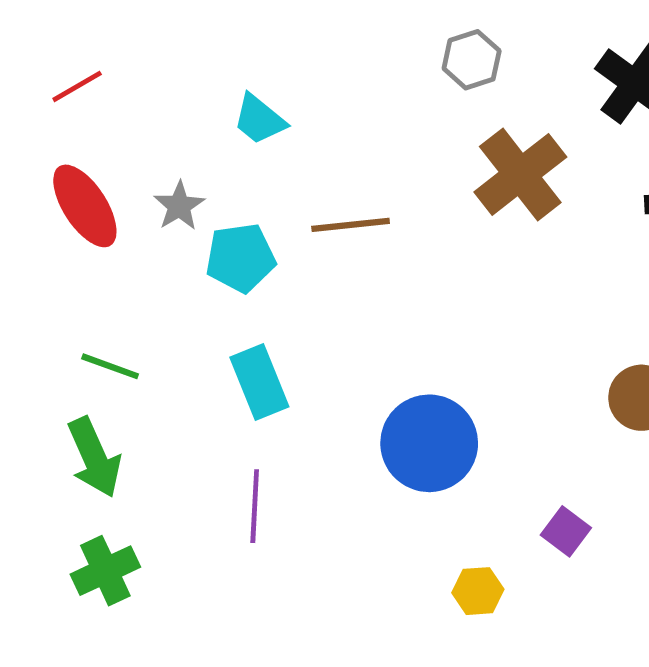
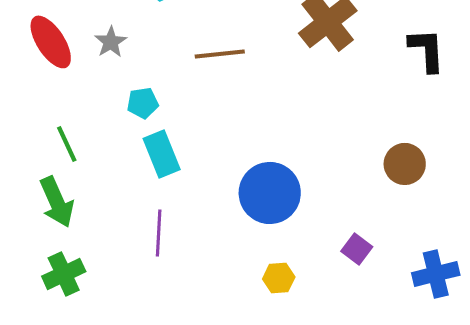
cyan pentagon: (241, 258) -> (143, 103), moved, size x0.7
green line: (110, 366) -> (67, 144), turned 45
yellow hexagon: (478, 591) -> (279, 278), moved

